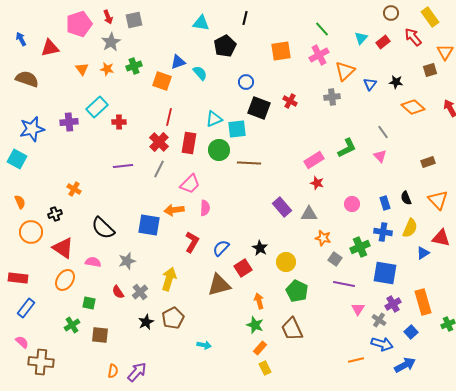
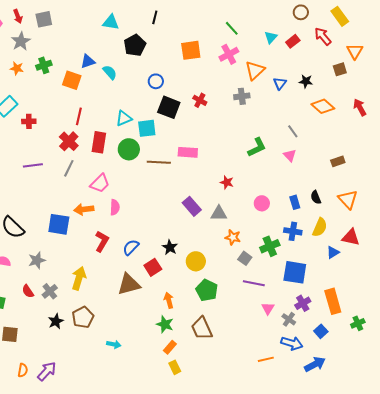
pink rectangle: (314, 160) -> (188, 152), moved, turned 36

